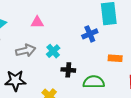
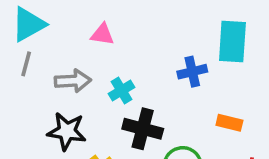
black cross: (68, 70) -> (143, 129), size x1.5
black star: (15, 81) -> (67, 131), moved

